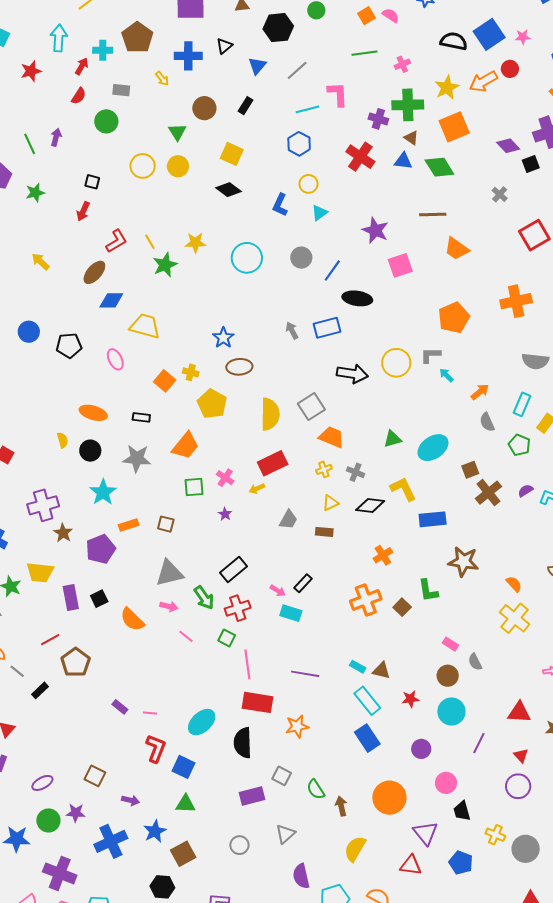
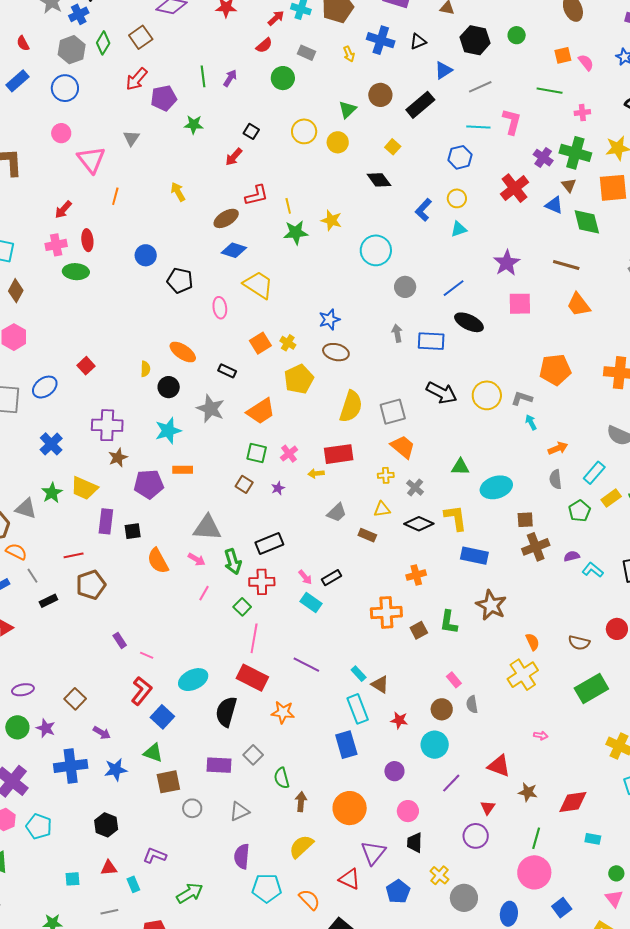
black rectangle: (245, 106) -> (420, 105), size x1.6
yellow square: (232, 154) -> (393, 147), size x0.7
gray circle: (301, 258) -> (405, 287), moved
brown square: (166, 524) -> (244, 484), moved
pink line: (186, 636) -> (204, 593), turned 63
brown square: (183, 854) -> (168, 782), moved

